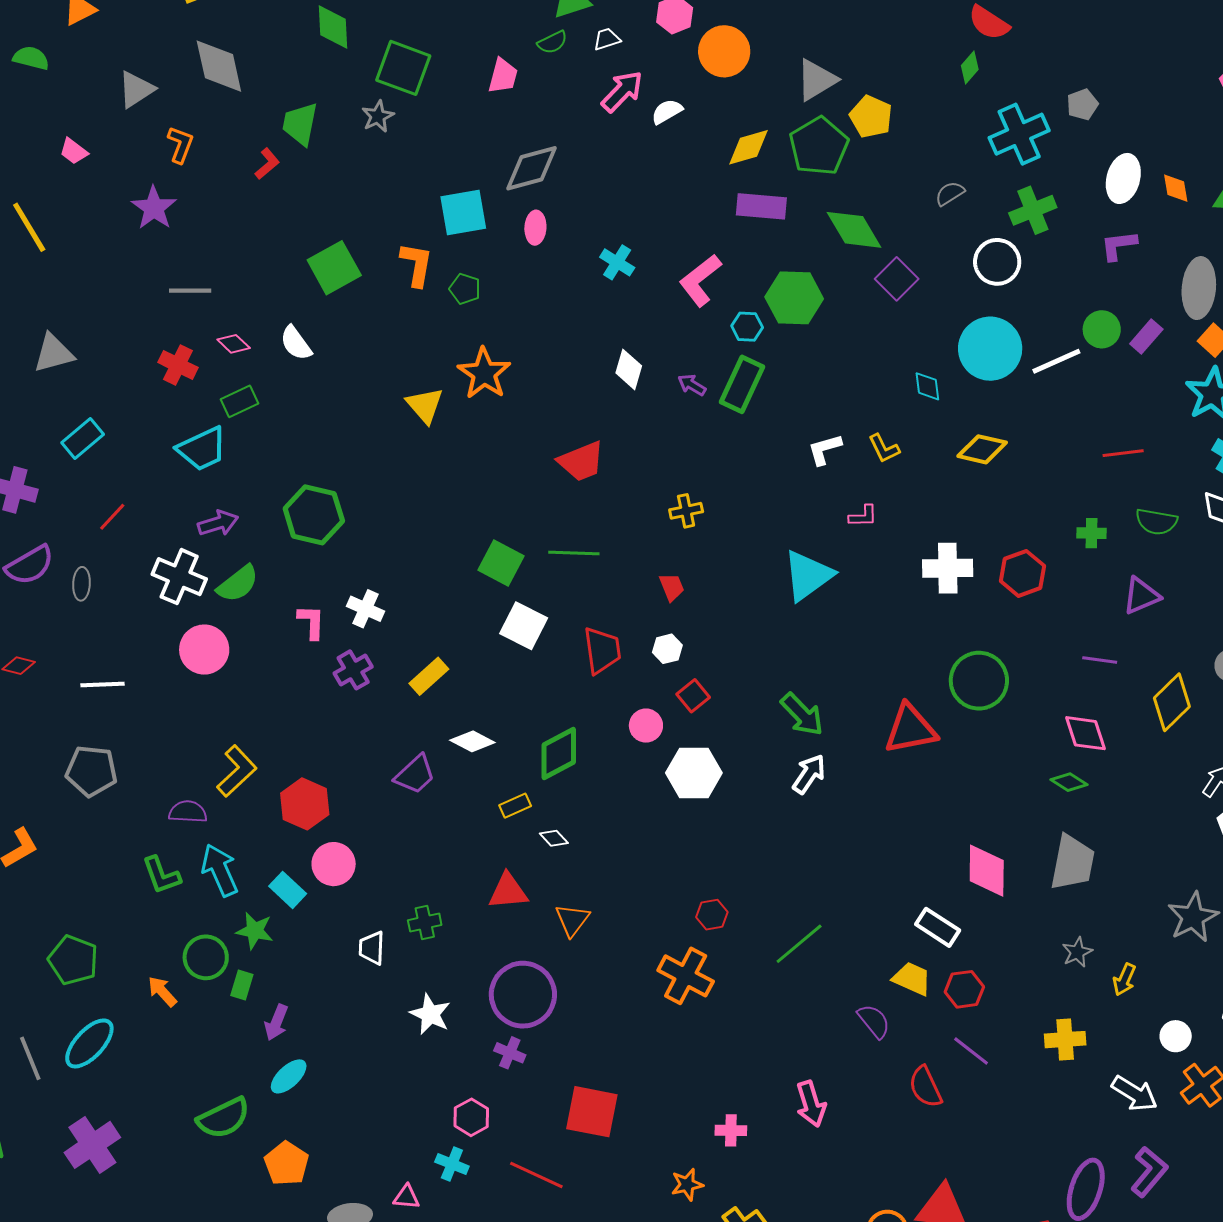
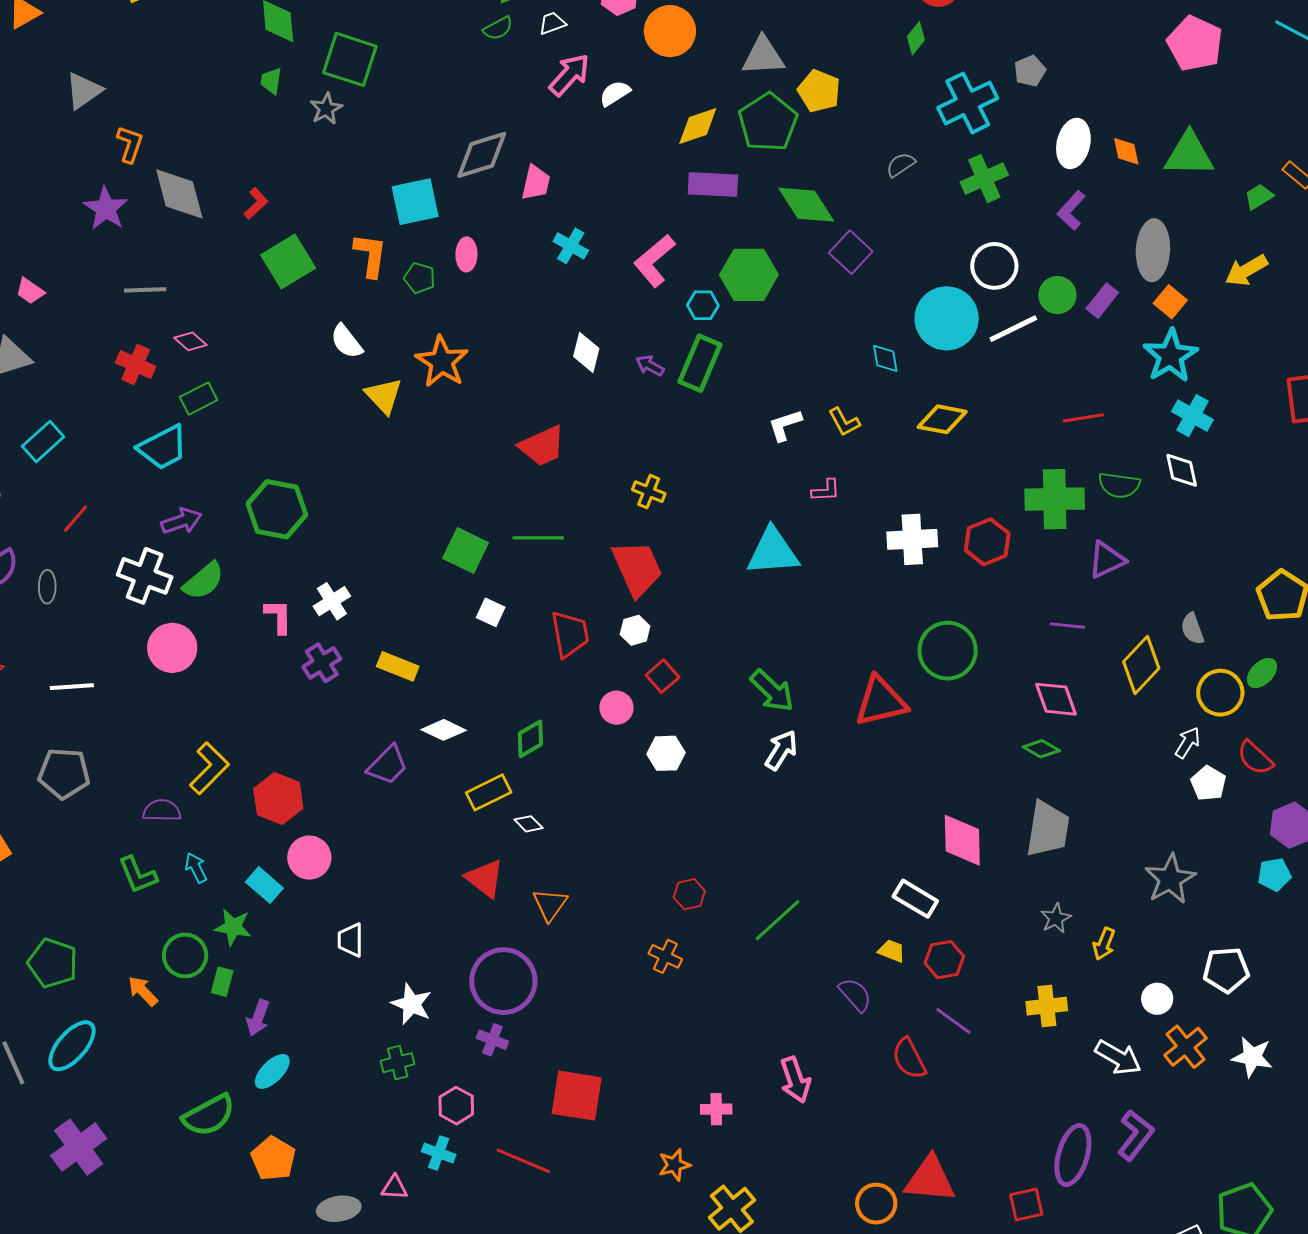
gray diamond: (219, 66) -> (179, 194), moved
pink trapezoid: (503, 76) -> (536, 183), moved
gray triangle: (816, 80) -> (763, 56), turned 30
green trapezoid: (300, 124) -> (271, 81), moved, size x0.6
pink trapezoid: (74, 151) -> (30, 291), moved
red L-shape: (267, 164) -> (256, 203), moved
pink ellipse: (535, 228) -> (466, 254), moved
purple L-shape: (1119, 245) -> (1071, 210), turned -39
white circle: (997, 262) -> (994, 266), moved
white semicircle: (296, 343) -> (346, 341), moved
yellow cross: (686, 511) -> (649, 492), turned 36
green cross: (1091, 533) -> (1055, 499), size x2.0
cyan triangle: (808, 575) -> (773, 552), turned 34
red trapezoid: (672, 587) -> (637, 568), size x2.0
white cross: (365, 609) -> (332, 601), turned 36
white square: (524, 626) -> (491, 612), size x0.6
yellow rectangle: (429, 676) -> (398, 666), turned 66
green diamond: (559, 754) -> (530, 739), size x0.7
white hexagon: (694, 773) -> (666, 753), size x0.7
yellow rectangle: (515, 806) -> (489, 792), size x1.4
cyan arrow: (220, 870) -> (196, 868), size x0.6
red triangle: (508, 891) -> (485, 878), turned 45
green cross: (425, 923) -> (398, 1063), moved
orange cross: (686, 976) -> (665, 956), size x0.6
yellow trapezoid: (912, 979) -> (892, 951), size x0.7

